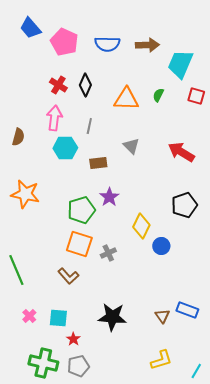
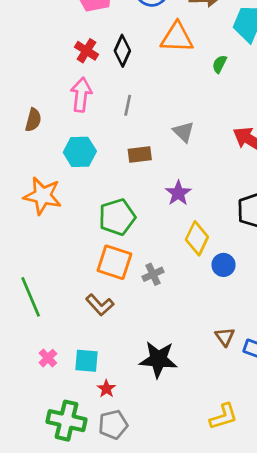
orange triangle: (126, 99) -> (177, 37), moved
cyan hexagon: (65, 148) -> (80, 152), moved
purple star: (109, 197) -> (178, 193), moved
brown triangle: (162, 316) -> (225, 337), moved

